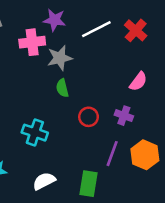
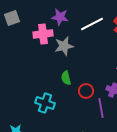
green semicircle: (62, 88) -> (66, 78), moved
purple line: (112, 154) -> (101, 108), moved, turned -30

